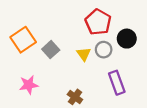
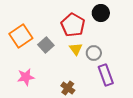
red pentagon: (98, 22) -> (73, 25), moved
black circle: (127, 39) -> (101, 13), moved
gray circle: (104, 50) -> (94, 53), moved

